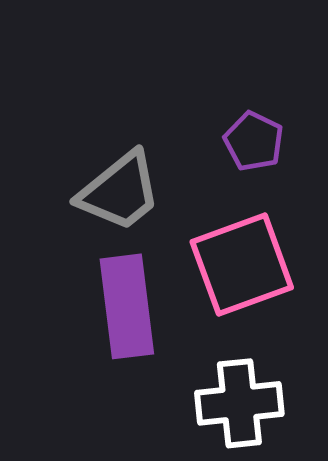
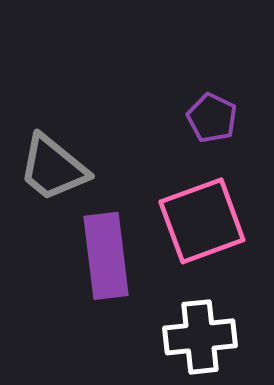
gray trapezoid: (120, 192) -> (53, 168), moved, turned 78

